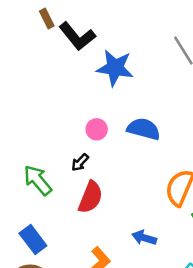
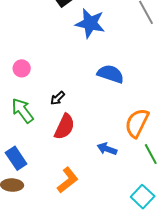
pink circle: (97, 129) -> (22, 68), moved
blue arrow: (144, 238) -> (107, 149), moved

